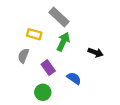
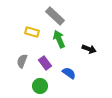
green arrow: (63, 42) -> (59, 39), turned -48
gray semicircle: (23, 56) -> (22, 61), moved

